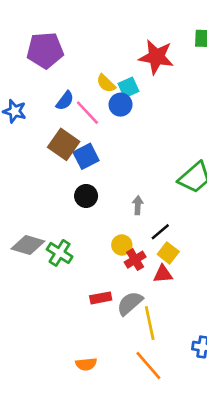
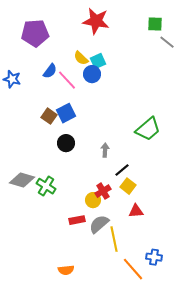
red star: (156, 57) -> (96, 21), moved
brown square: (64, 144) -> (49, 116), moved, size x0.7
yellow circle: (122, 245) -> (93, 200), moved
red triangle: (163, 274) -> (136, 211), moved
orange line: (148, 365) -> (133, 269), moved

